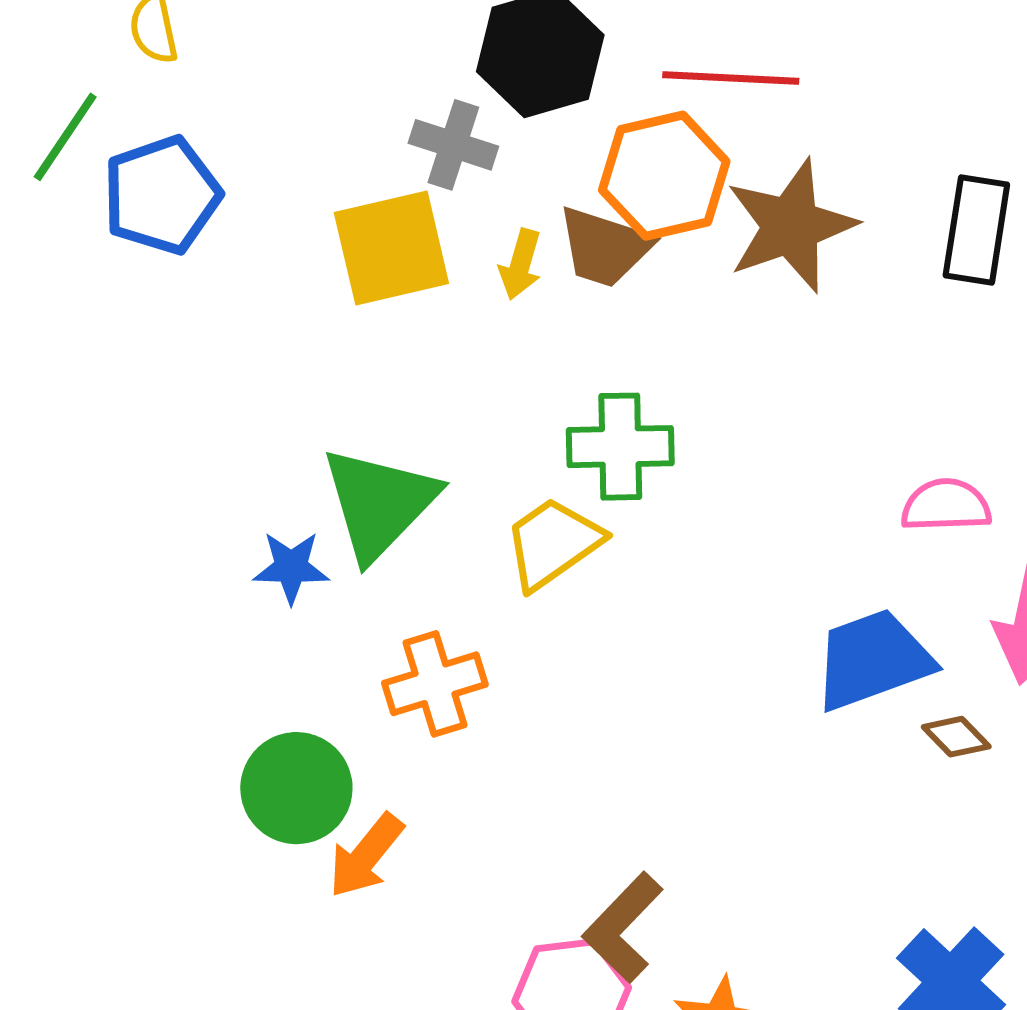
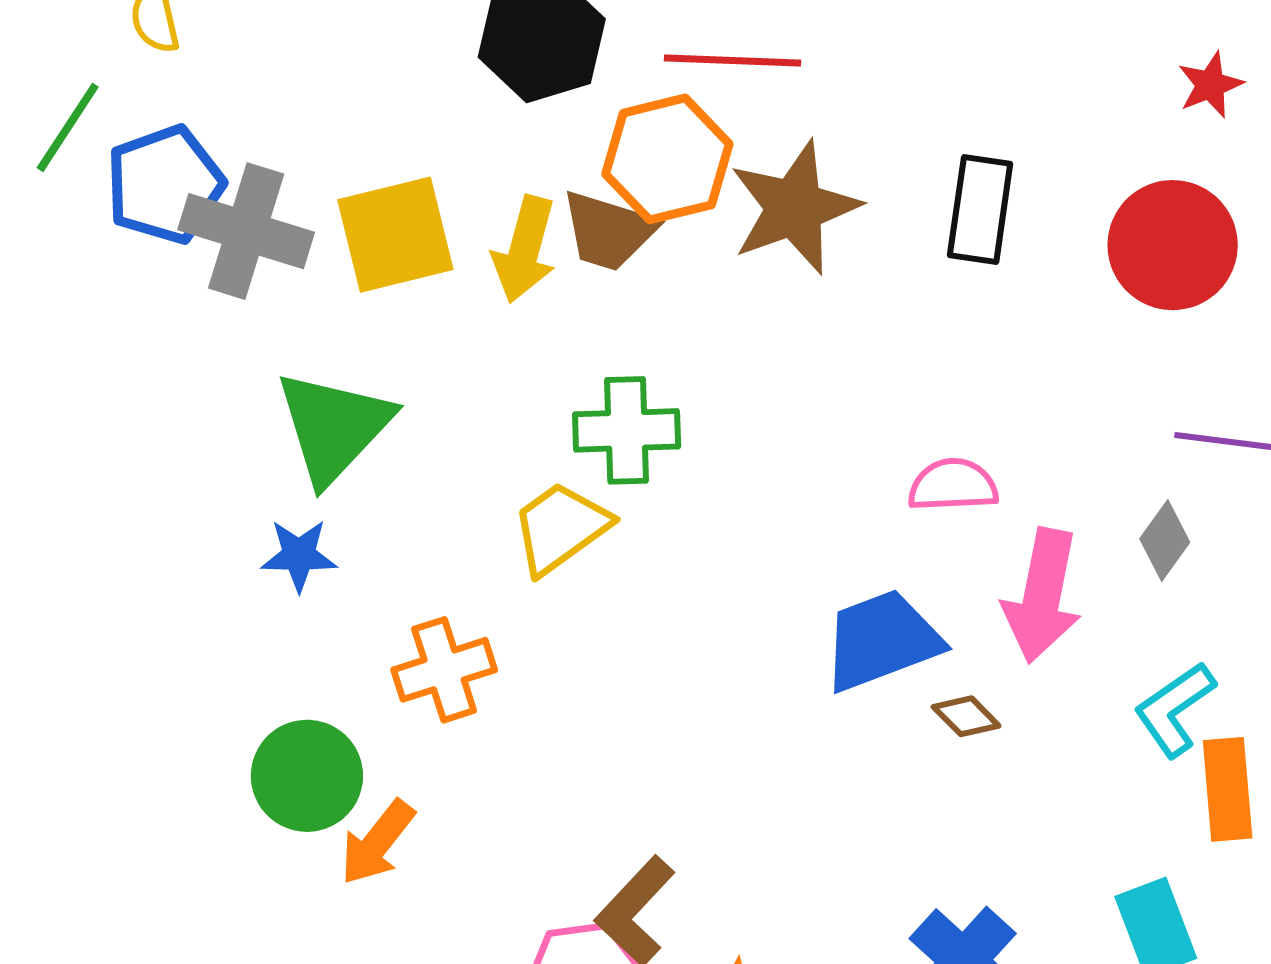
gray cross: (453, 145) -> (246, 231), moved, size x1.5
yellow arrow: (520, 264) -> (525, 249), size x1.5
green triangle: (379, 503) -> (334, 427), moved

